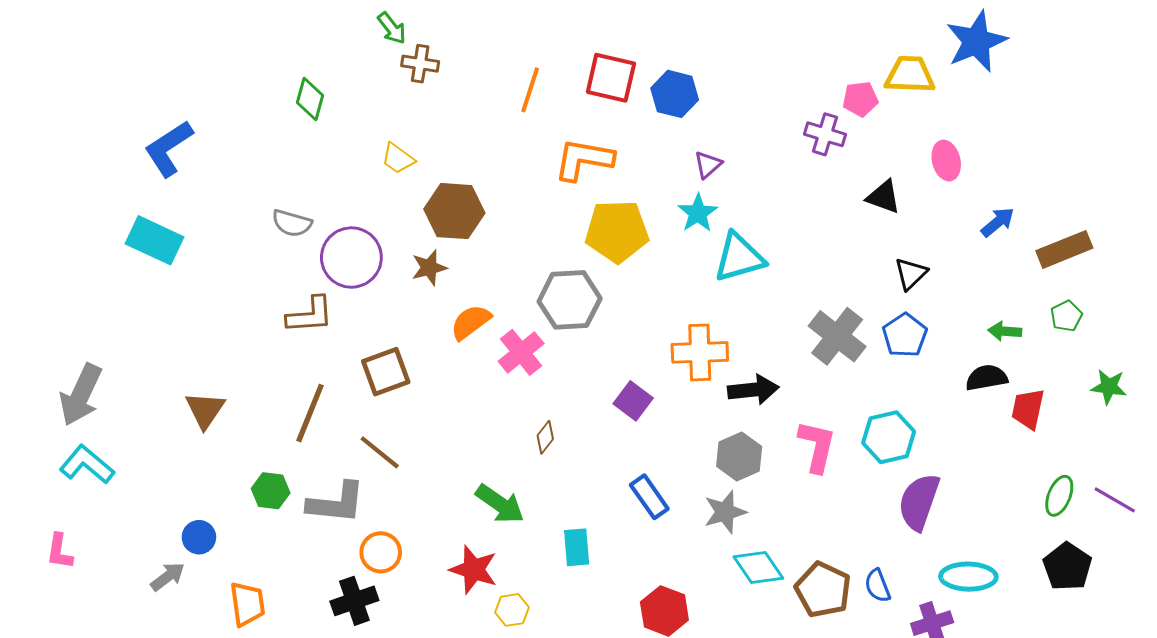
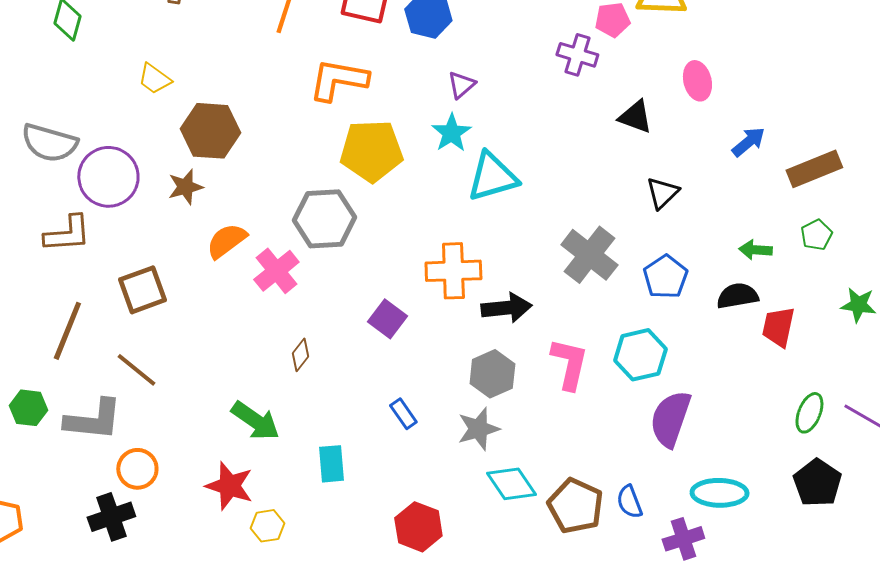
gray semicircle: (292, 223) -> (49, 143), size x1.4
blue pentagon: (905, 335) -> (665, 277), moved
blue rectangle: (649, 497) -> (403, 414), size x0.7

